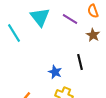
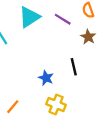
cyan triangle: (40, 17) -> (29, 17), turned 35

